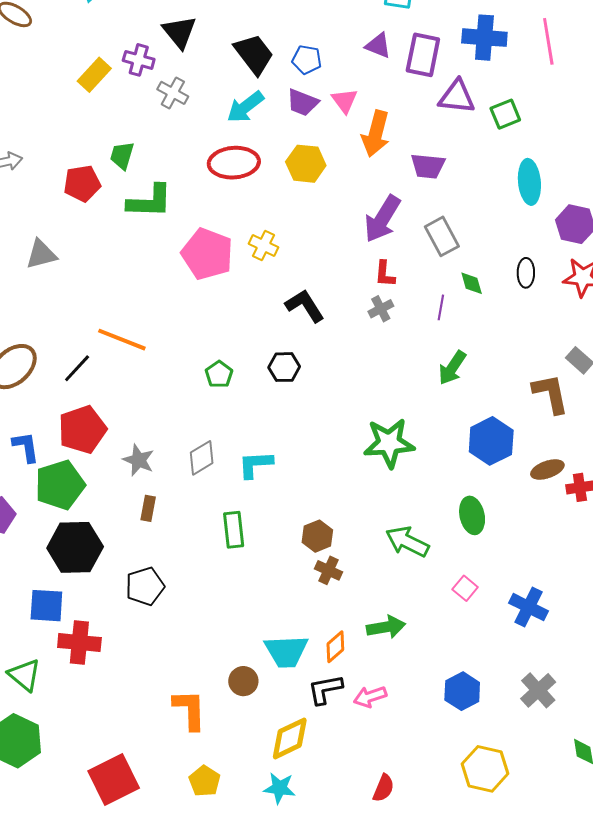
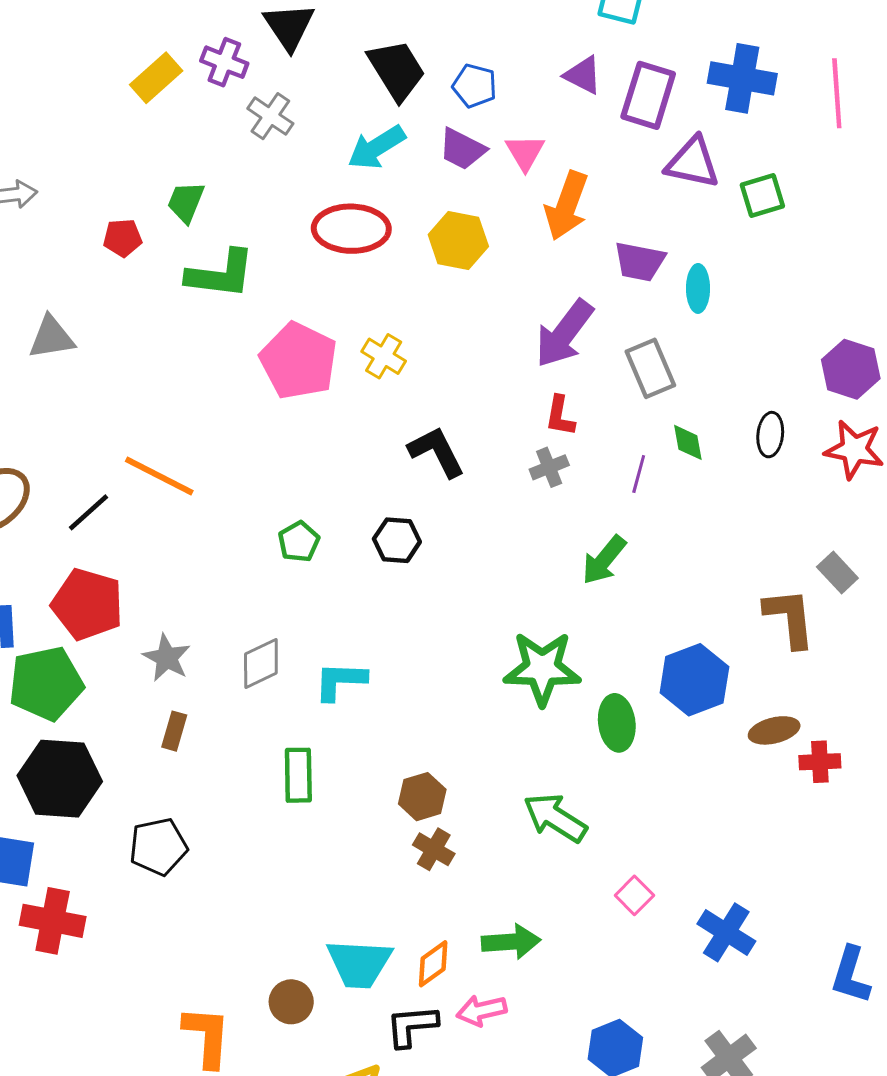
cyan ellipse: (529, 182) -> (698, 288), moved, size x0.7
red pentagon: (82, 183) -> (123, 238), size x0.7
green arrow: (452, 368) -> (604, 560), moved
red pentagon: (82, 429) -> (87, 604), turned 30
green ellipse: (472, 515) -> (617, 723), moved
pink arrow: (370, 697) -> (481, 1010), moved

